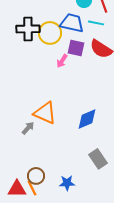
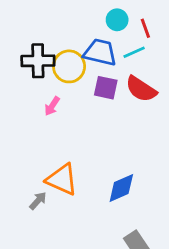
cyan line: (96, 23) -> (134, 52), turned -35
pink arrow: (62, 61) -> (52, 106), moved

